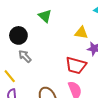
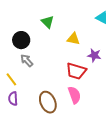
yellow triangle: (81, 33) -> (73, 39), moved

